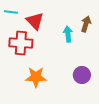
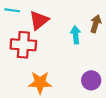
red triangle: (35, 21) -> (39, 20), turned 36

